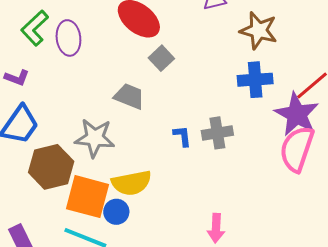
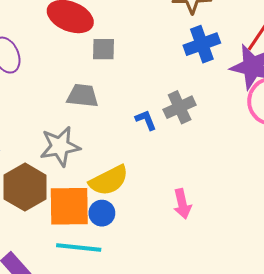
gray square: (161, 58) -> (103, 49), turned -30
pink arrow: (216, 228) -> (182, 204), moved

